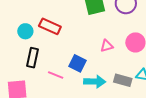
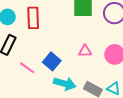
red rectangle: (50, 26) -> (33, 18), turned 50

